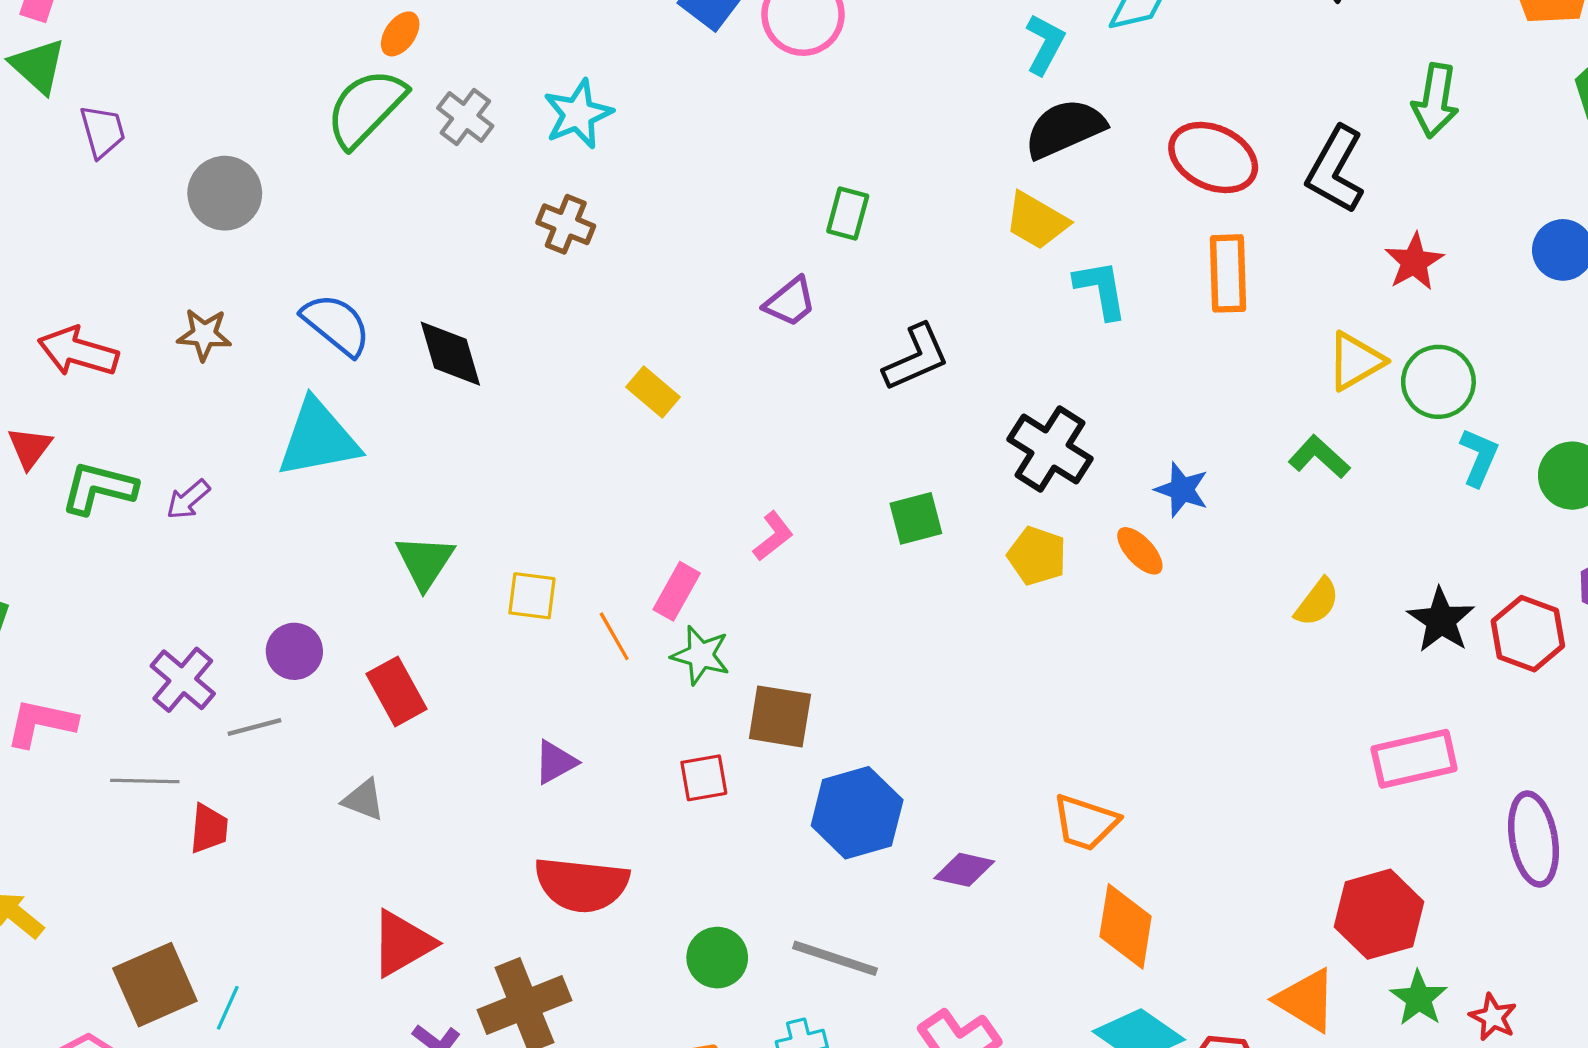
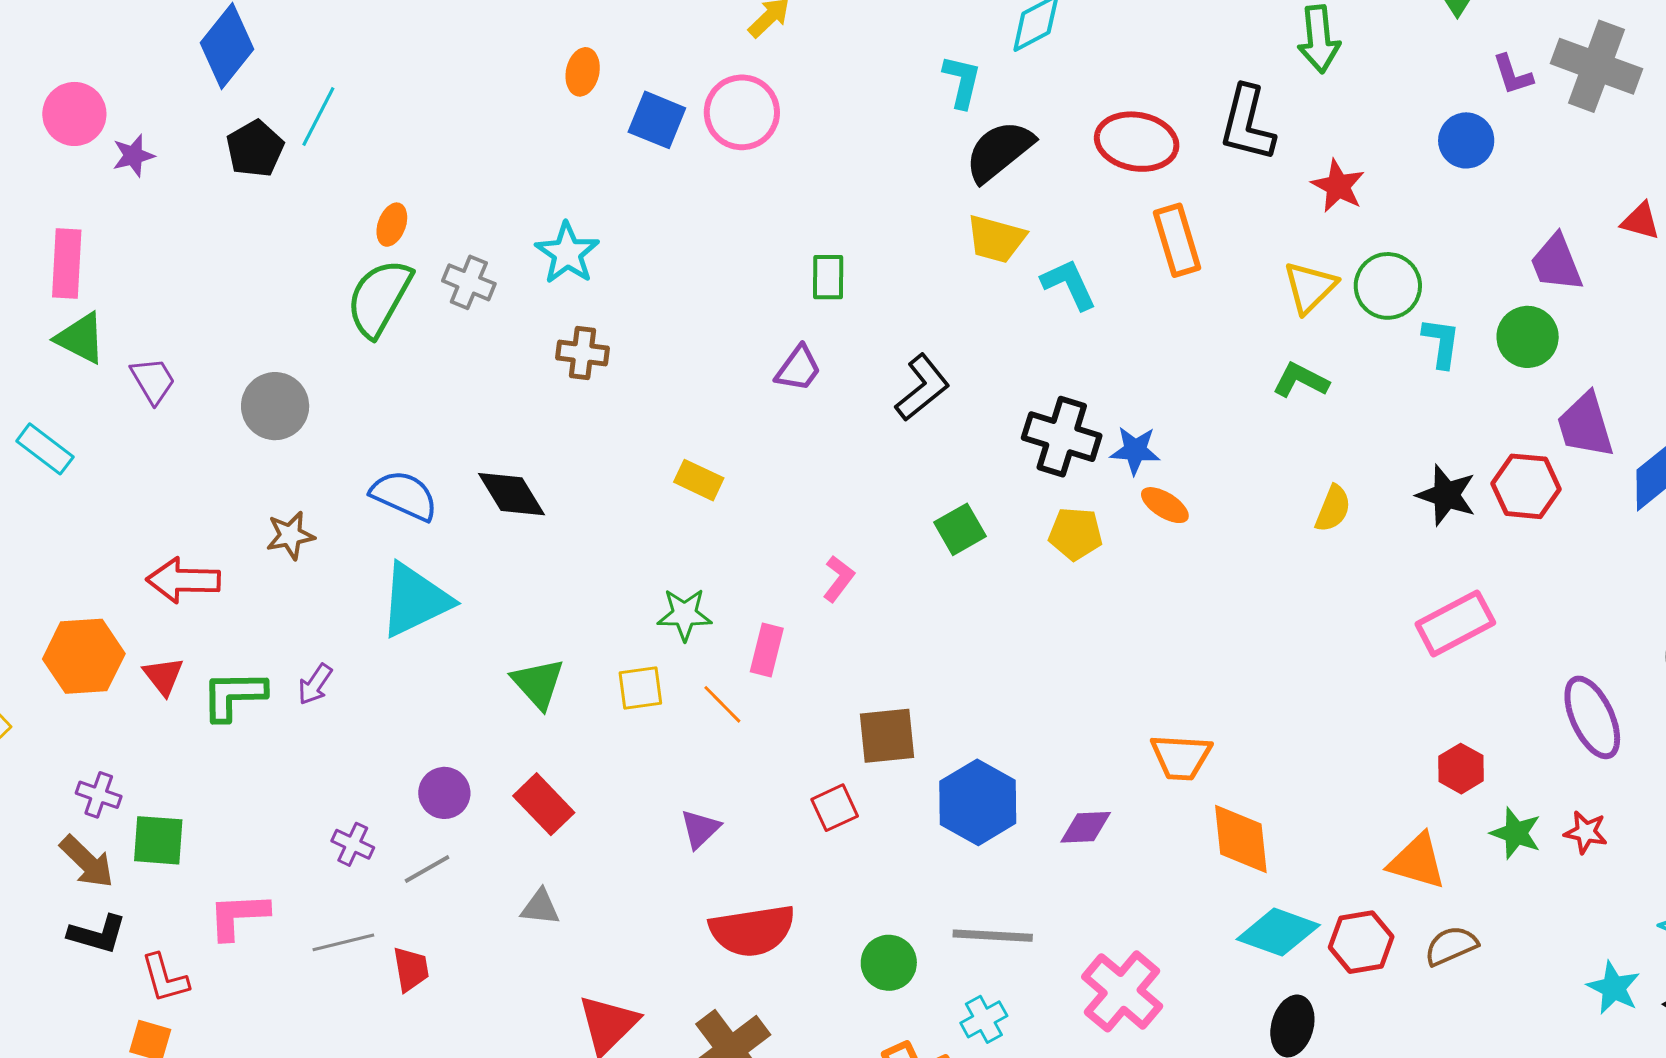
blue star: (1182, 490) -> (1135, 450), moved
green star: (701, 655) -> (684, 614), moved
purple cross: (183, 680) -> (353, 844), size x0.7
purple ellipse: (1533, 839) -> (1592, 717), moved
red hexagon: (1379, 914) -> (1461, 769), size x0.6

